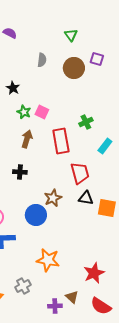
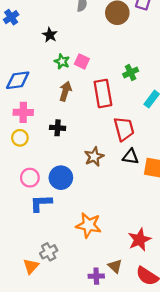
blue circle: (36, 215) -> (61, 178), moved
gray cross: (23, 286) -> (49, 252), moved

